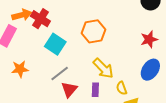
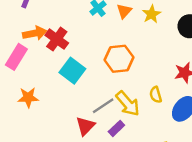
gray line: (60, 74) -> (103, 106), moved
yellow semicircle: (122, 88) -> (156, 95), moved
purple rectangle: (95, 90) -> (116, 128), turned 40

